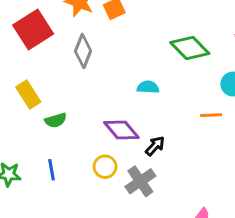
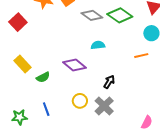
red square: (33, 30) -> (18, 22), size x0.7
gray diamond: (83, 51) -> (92, 15), moved, turned -65
purple diamond: (121, 130) -> (75, 65), moved

